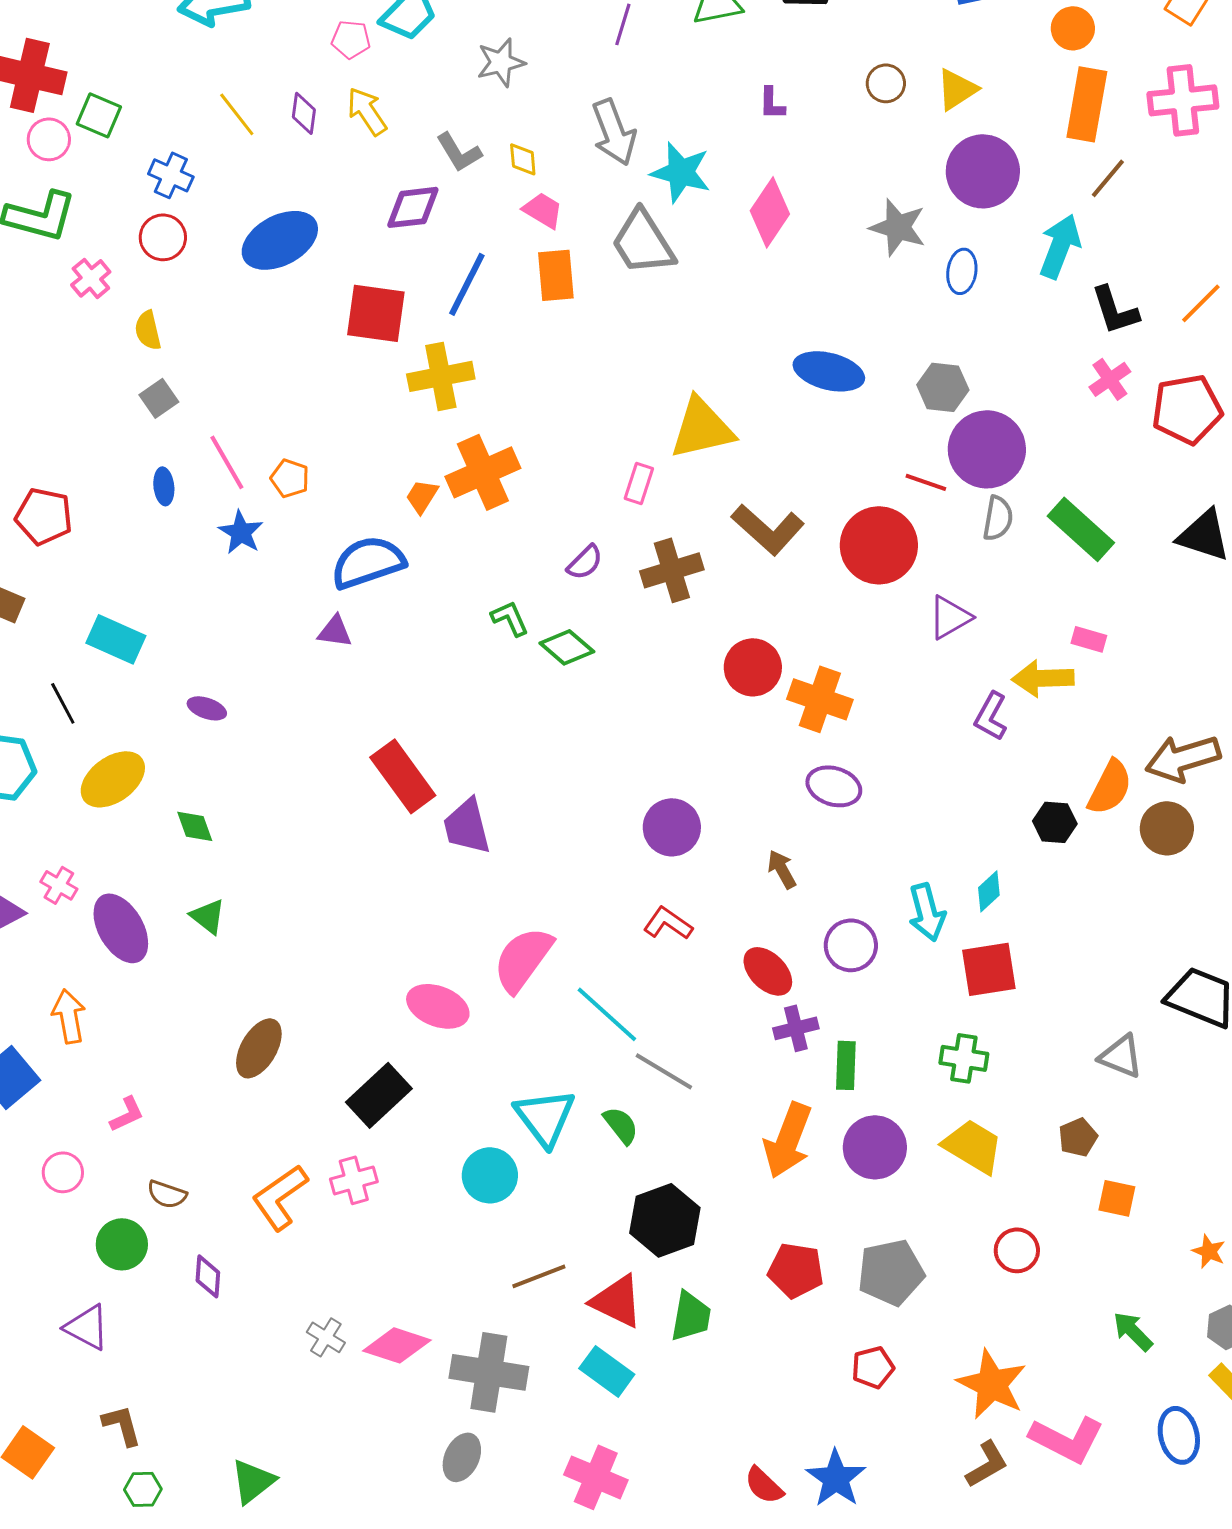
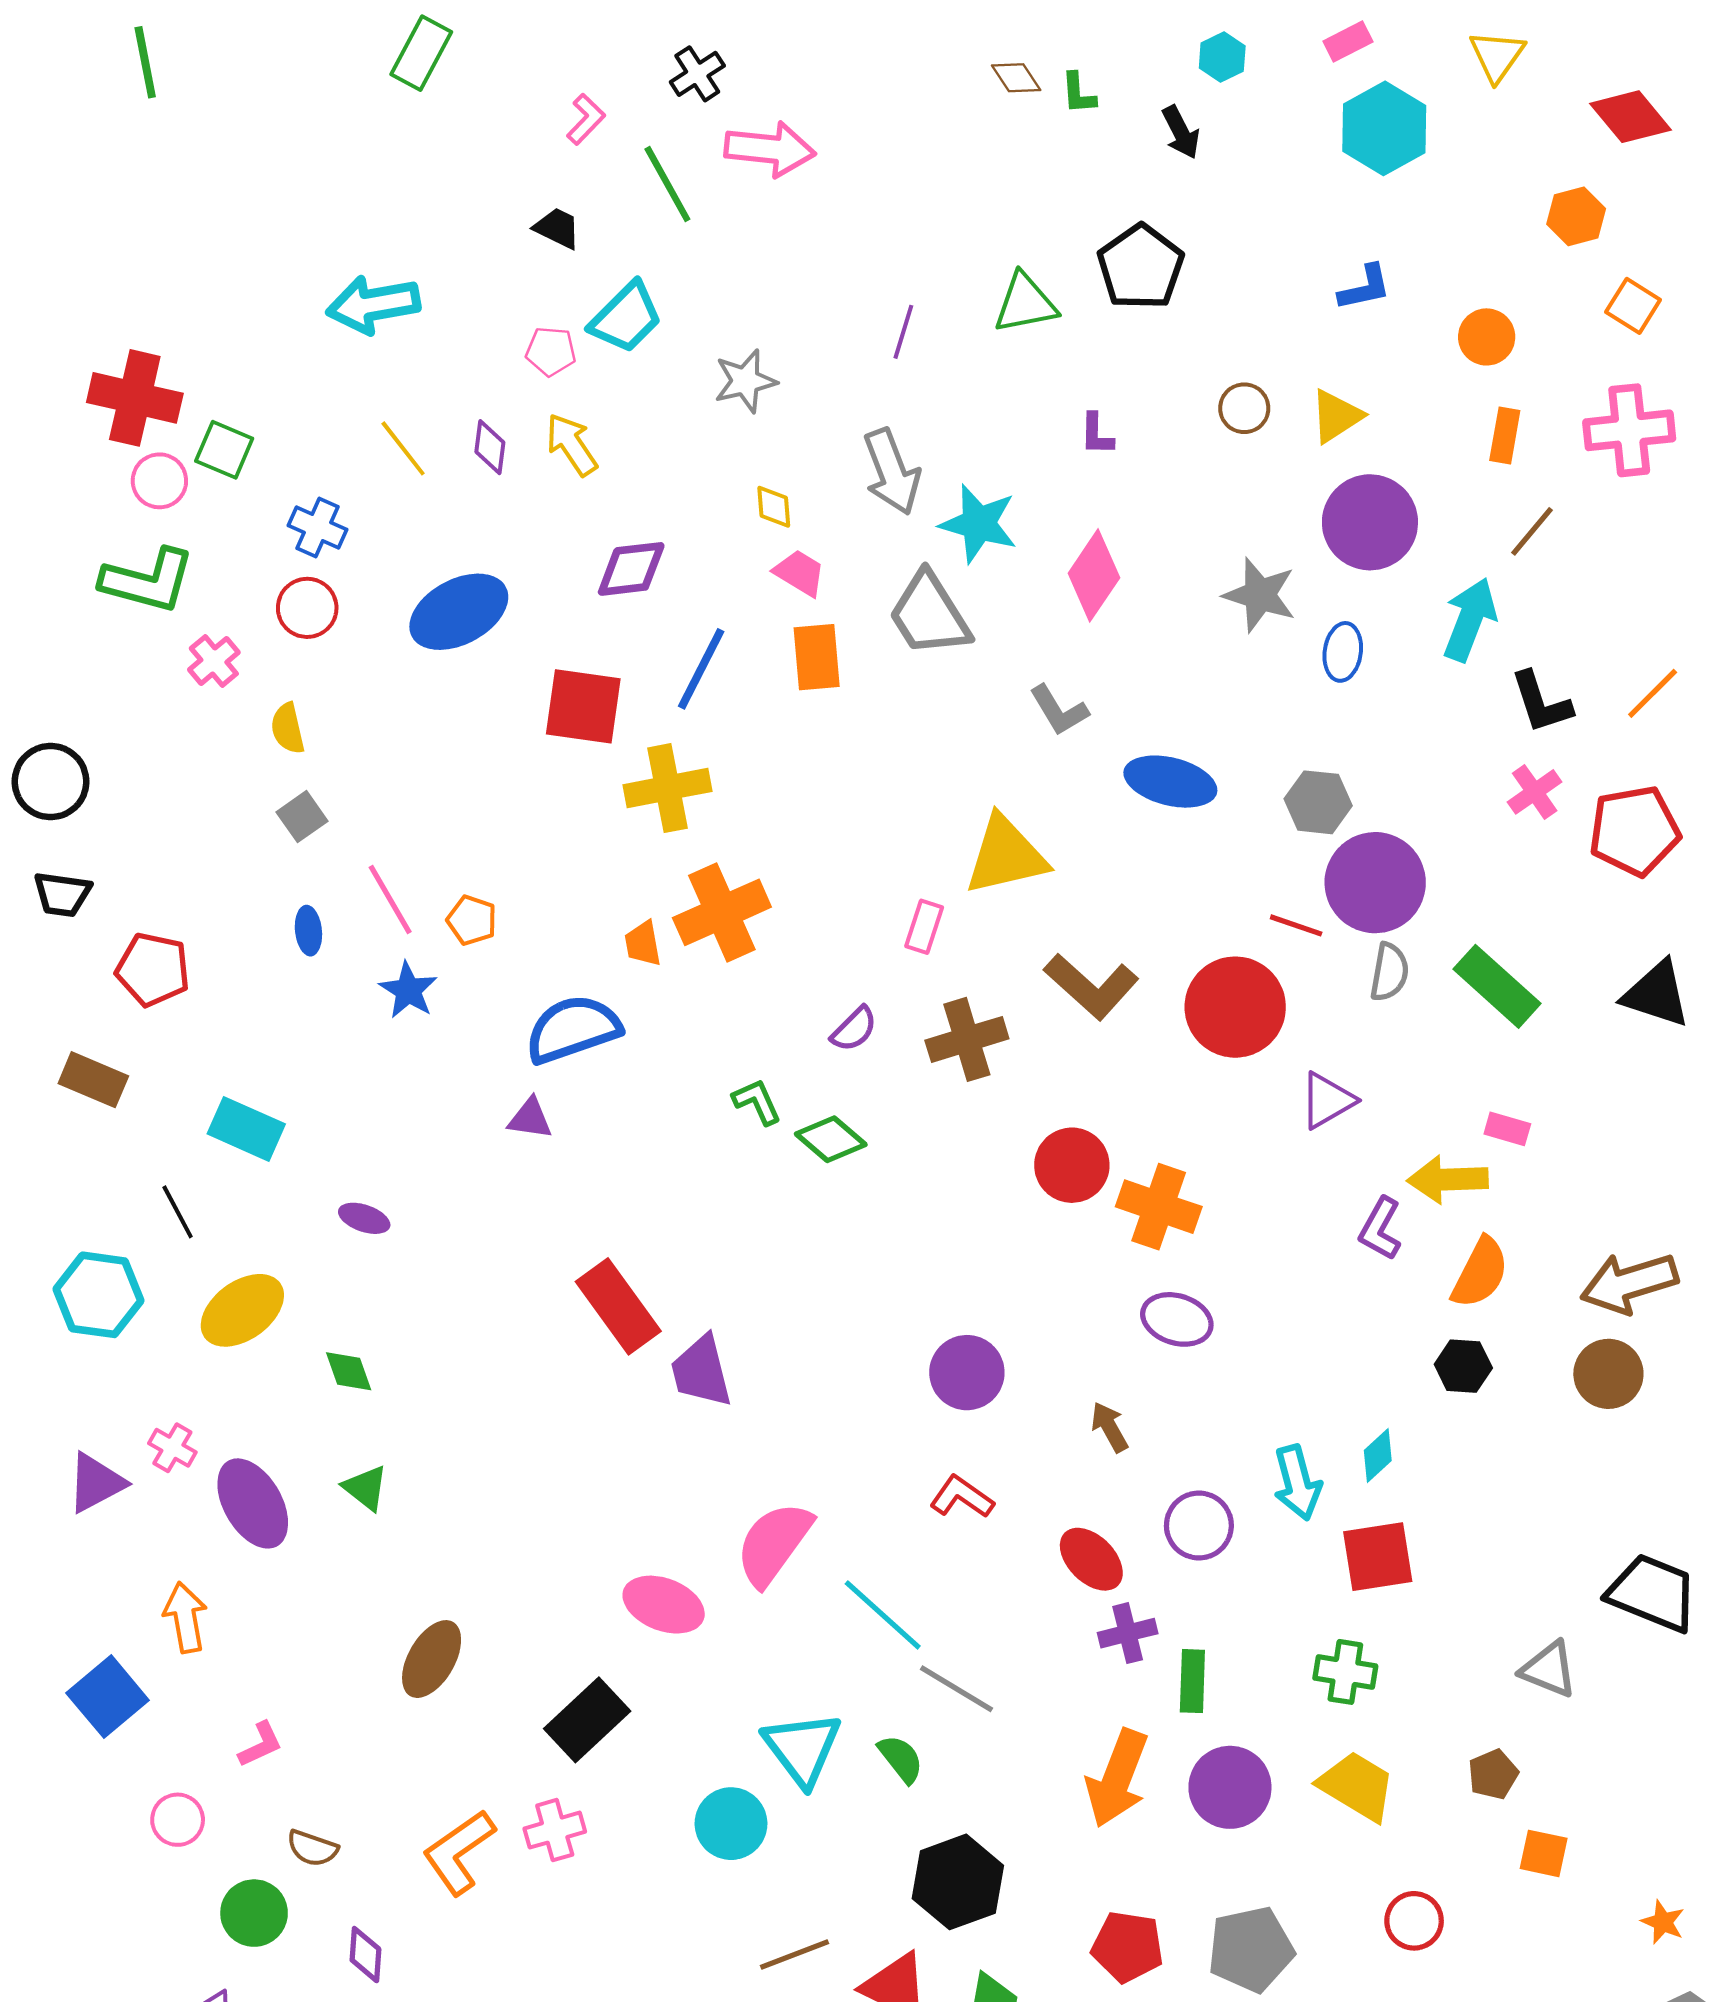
orange rectangle: (1087, 104) -> (1505, 435), size x0.6
gray L-shape: (459, 152) -> (1059, 710), moved
orange trapezoid: (422, 496) -> (643, 944), turned -42
orange semicircle: (1110, 787) -> (1480, 1273), moved

